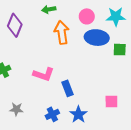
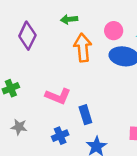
gray star: (16, 109) -> (19, 127), moved
blue cross: (52, 114) -> (60, 136), moved

